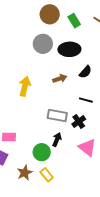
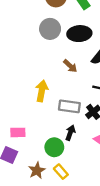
brown arrow: (60, 79) -> (70, 66), turned 64
yellow arrow: (25, 86) -> (42, 91), moved

